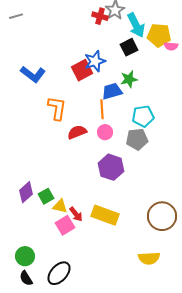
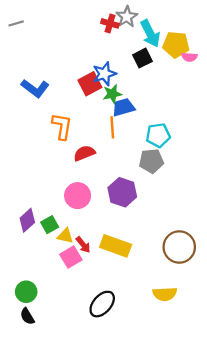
green star: (129, 79) -> (112, 94), moved
pink circle: (105, 132) -> (78, 196), moved, size x1.5
black ellipse: (59, 273) -> (102, 304), moved

